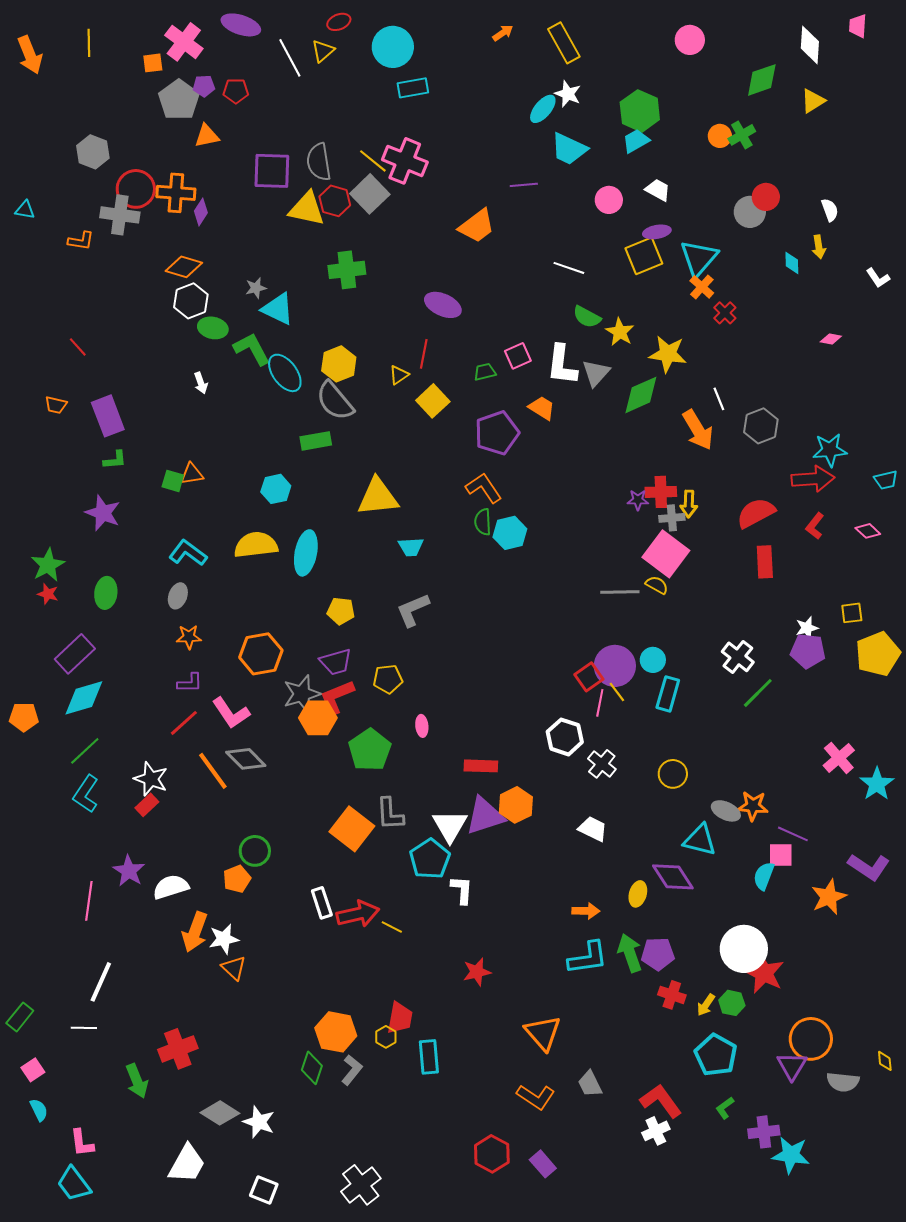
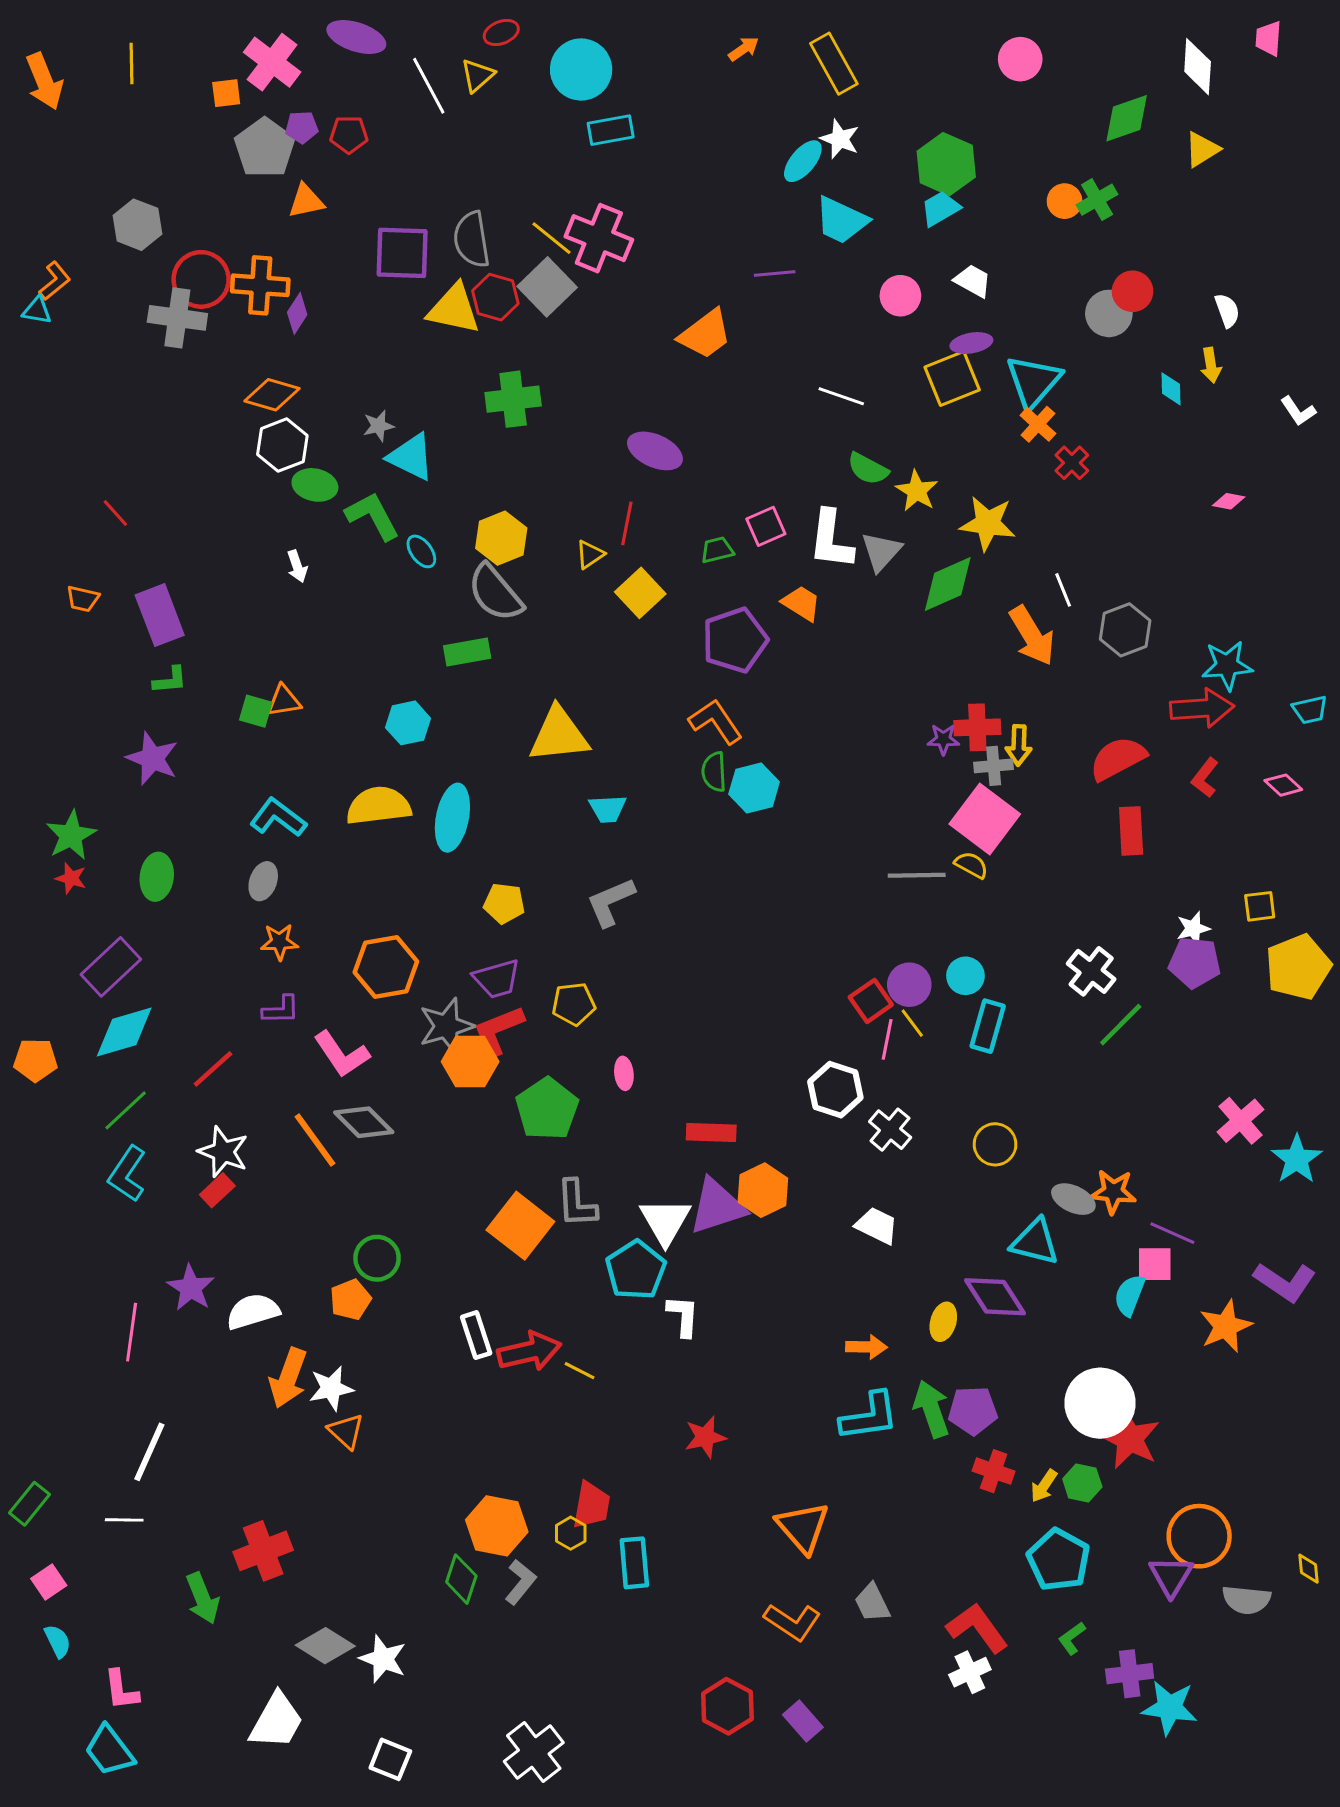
orange L-shape: (81, 241) -> (55, 281), moved, turned -48
cyan ellipse: (285, 373) -> (421, 551), size x0.6
purple circle: (615, 666) -> (909, 985), size x0.7
red line: (184, 723) -> (213, 1069), moved

